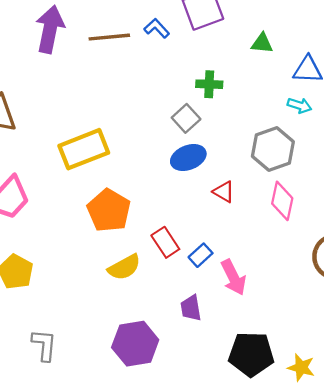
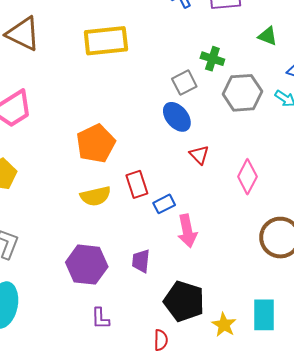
yellow rectangle: (84, 149) -> (106, 41), moved
gray hexagon: (273, 149) -> (242, 93), moved
blue ellipse: (188, 158) -> (177, 117), turned 56
purple trapezoid: (191, 308) -> (141, 261), moved

